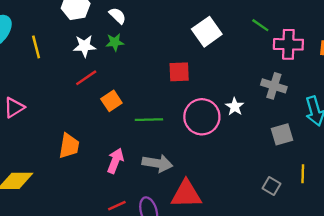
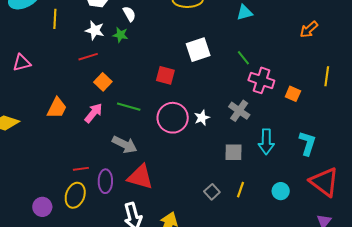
orange square: (111, 101) -> (103, 82), turned -30
pink arrow: (115, 161) -> (94, 113), moved

